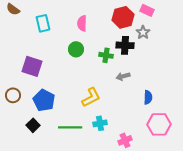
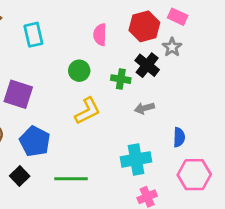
pink semicircle: (82, 23) -> (100, 35), moved
black cross: (125, 45) -> (147, 65), turned 36
yellow L-shape: (91, 97) -> (88, 111), moved
cyan cross: (100, 123) -> (136, 159), moved, size x1.5

